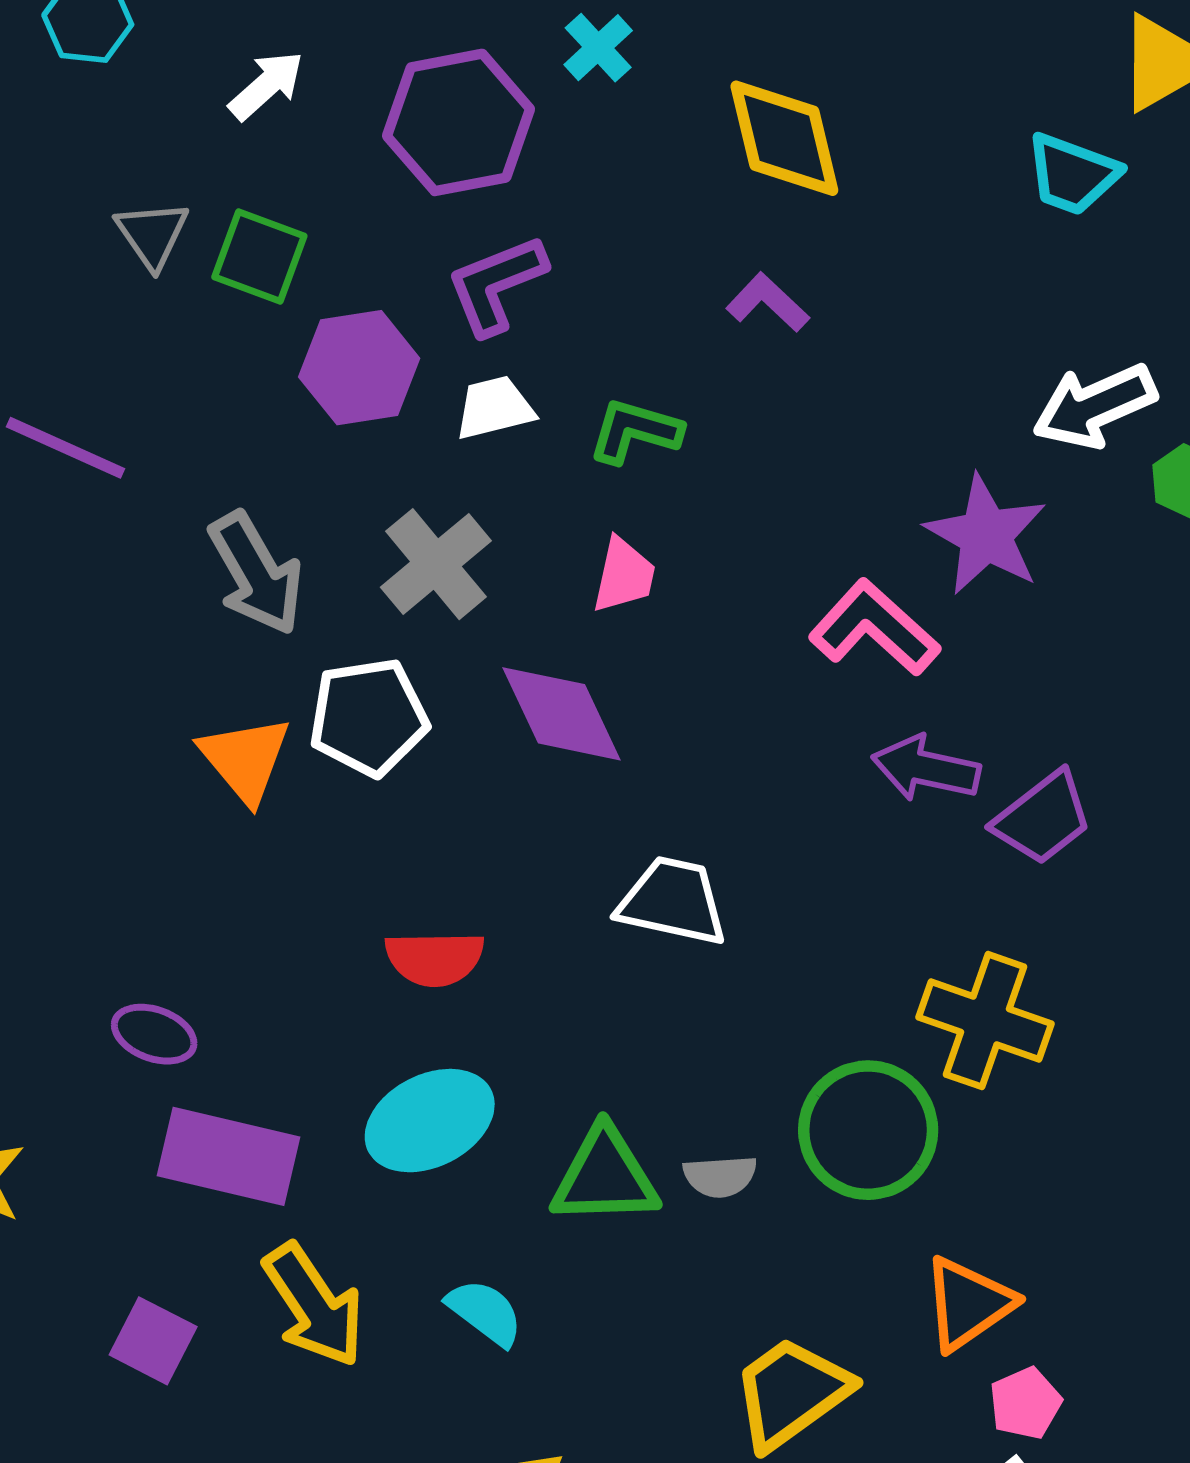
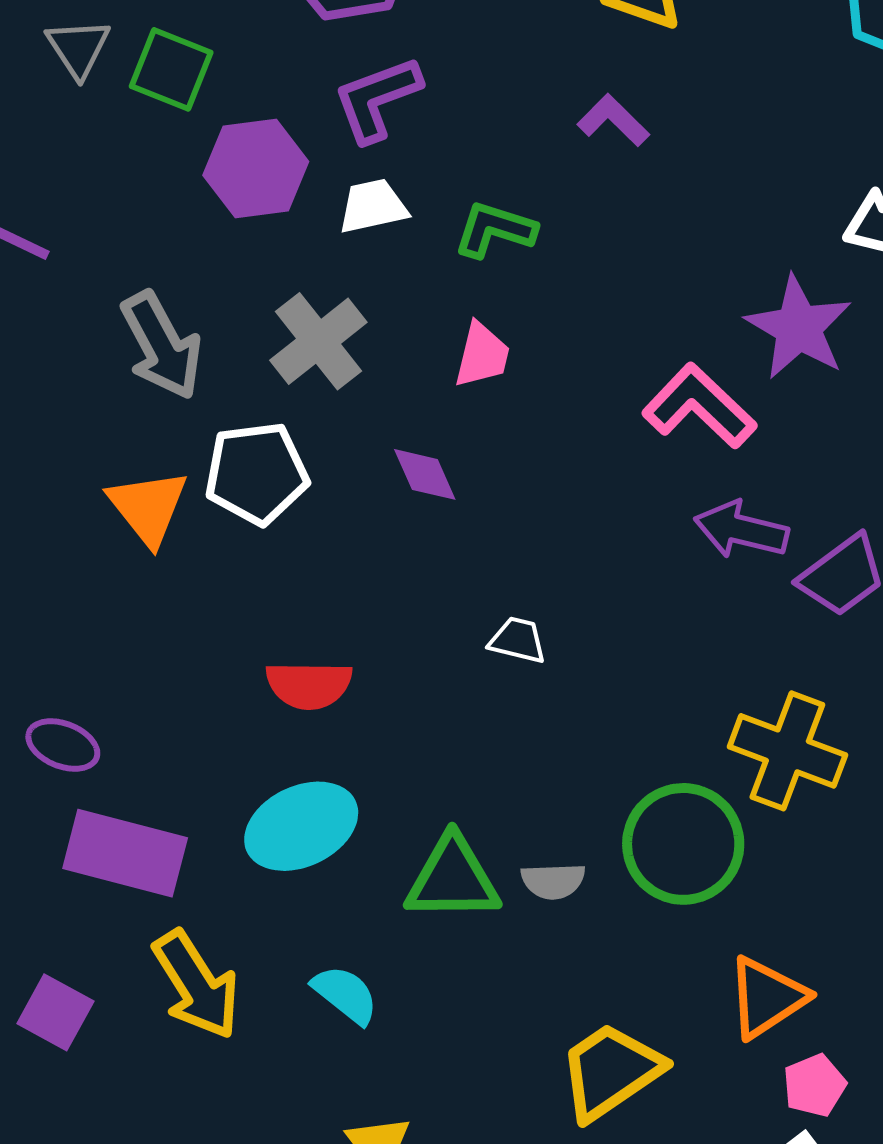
purple diamond: (562, 714) -> (425, 474), size x0.6
white trapezoid: (673, 901) -> (518, 640), size x0.6

